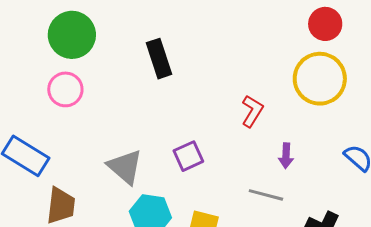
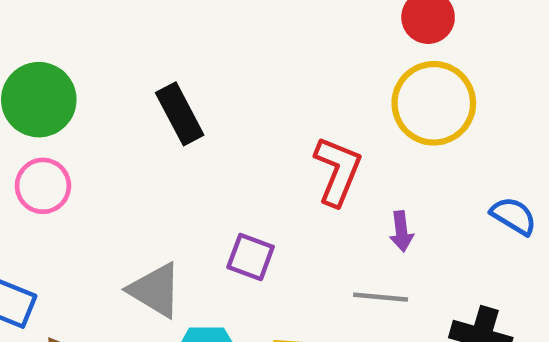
red L-shape: (252, 111) -> (338, 171), size x1.4
purple square: (188, 156) -> (251, 257), turned -36

